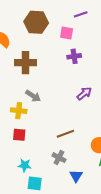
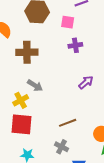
yellow cross: (19, 111) -> (21, 100), turned -35
red square: (19, 135) -> (22, 124), size x1.6

